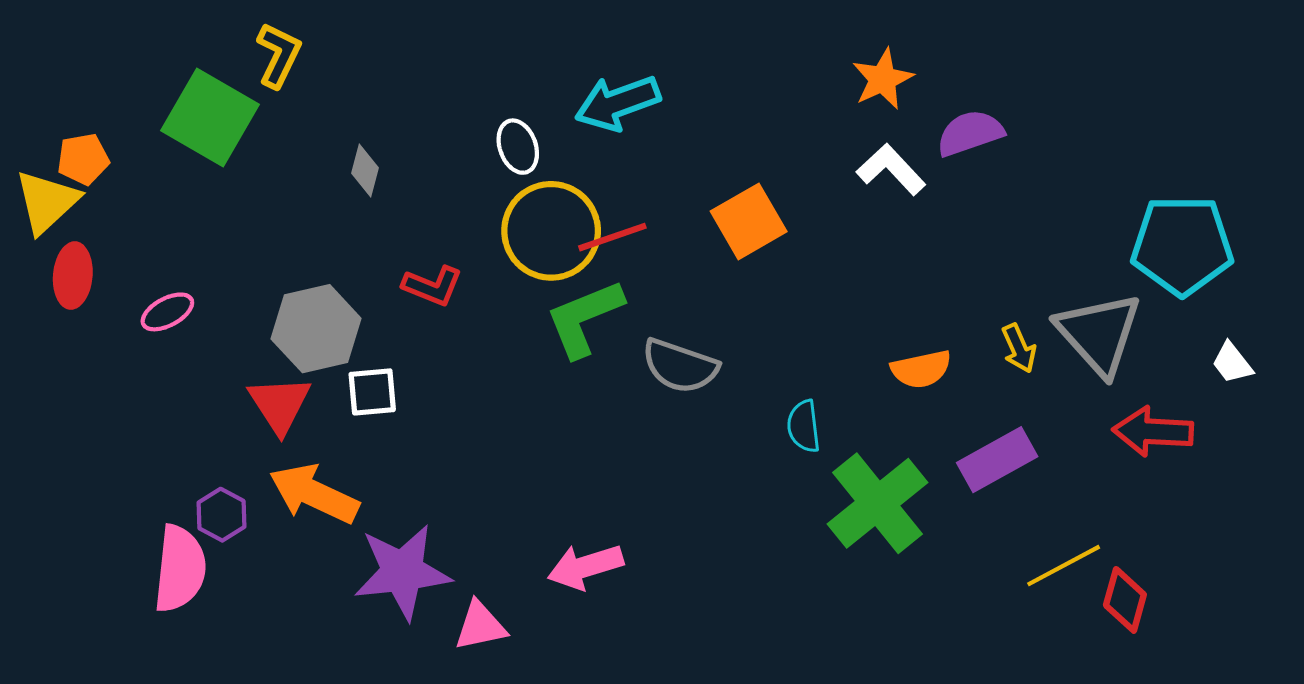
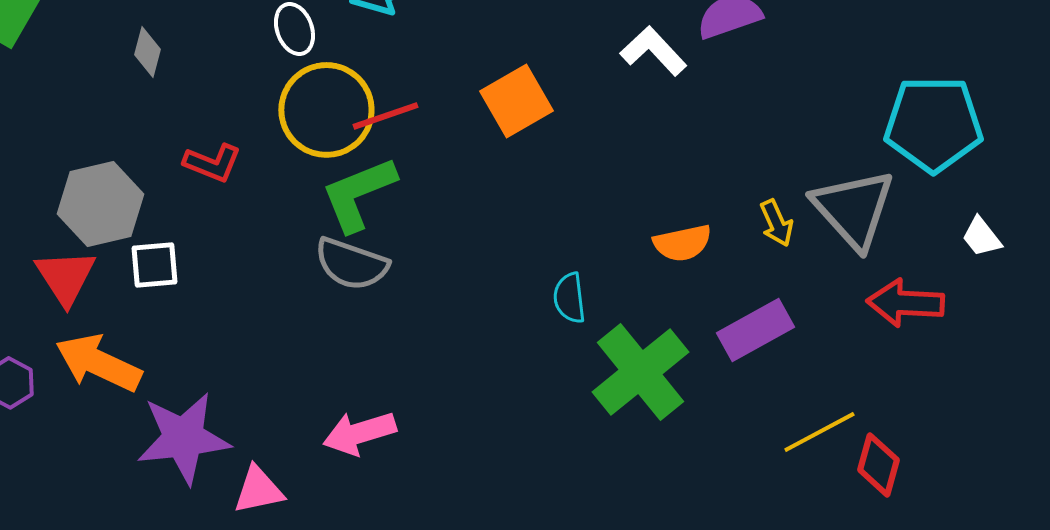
gray semicircle: (680, 366) -> (351, 264), moved

